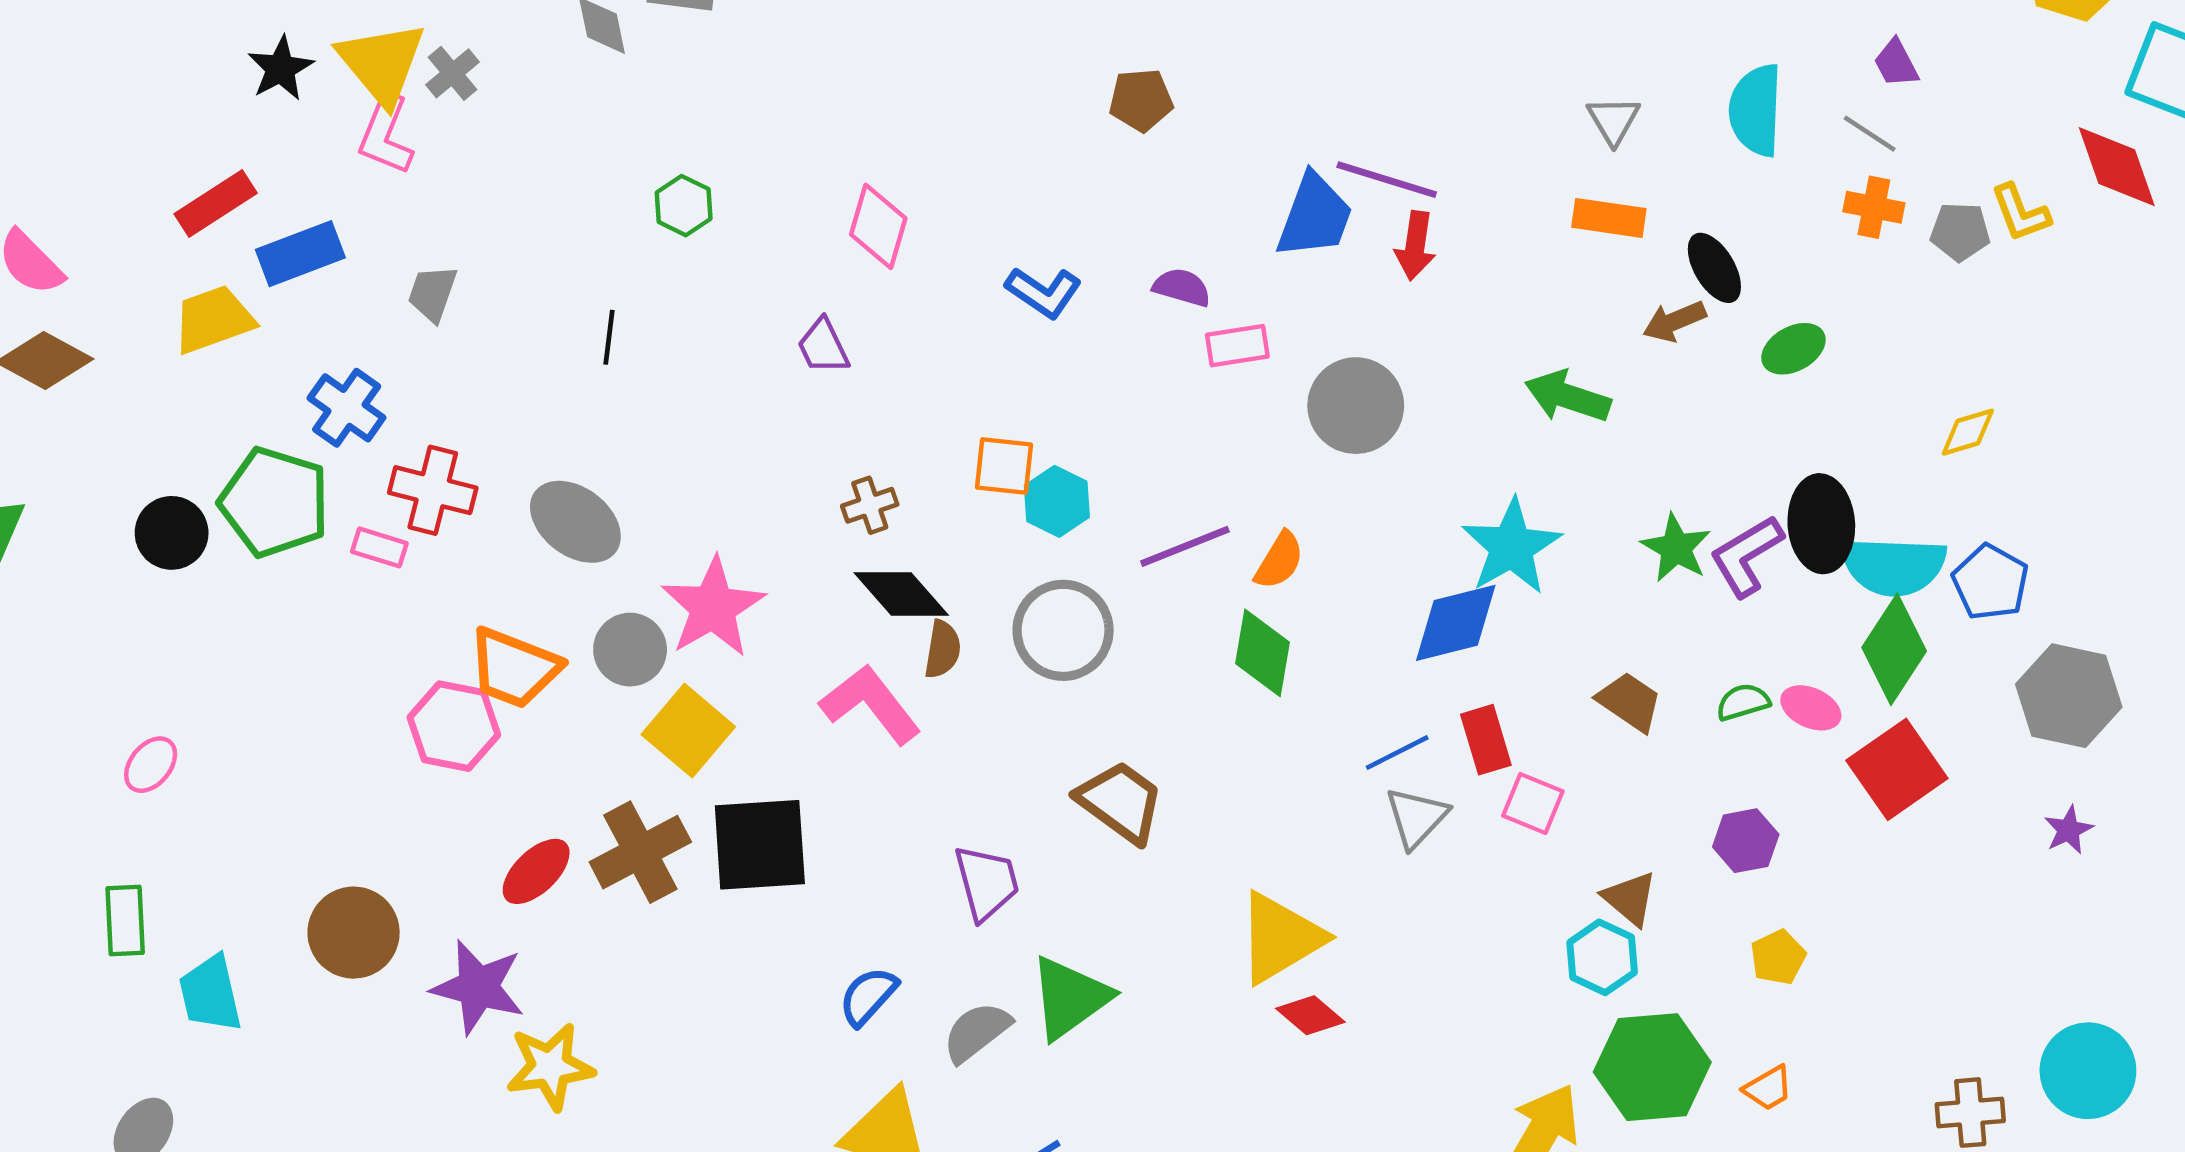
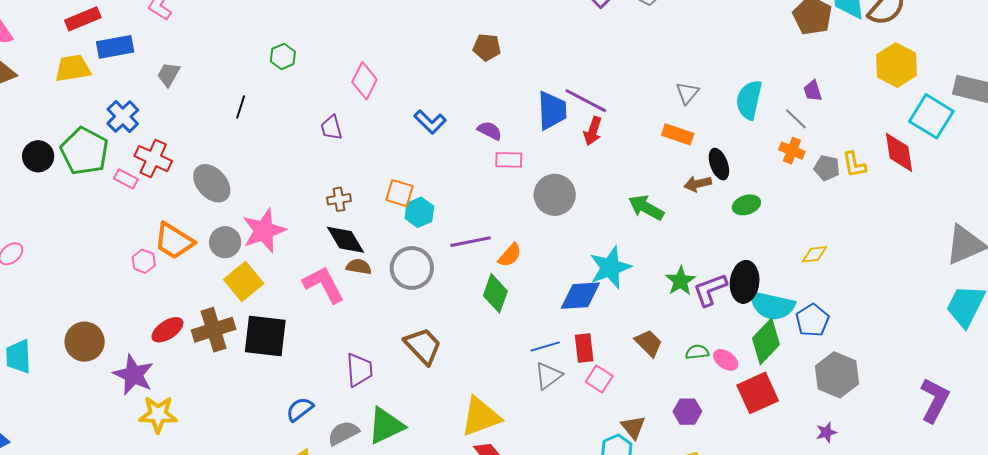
blue trapezoid: (1315, 216) -> (552, 110), turned -33
brown semicircle: (943, 649) -> (359, 267), turned -100
pink hexagon: (454, 726) -> (144, 261), size x0.6

